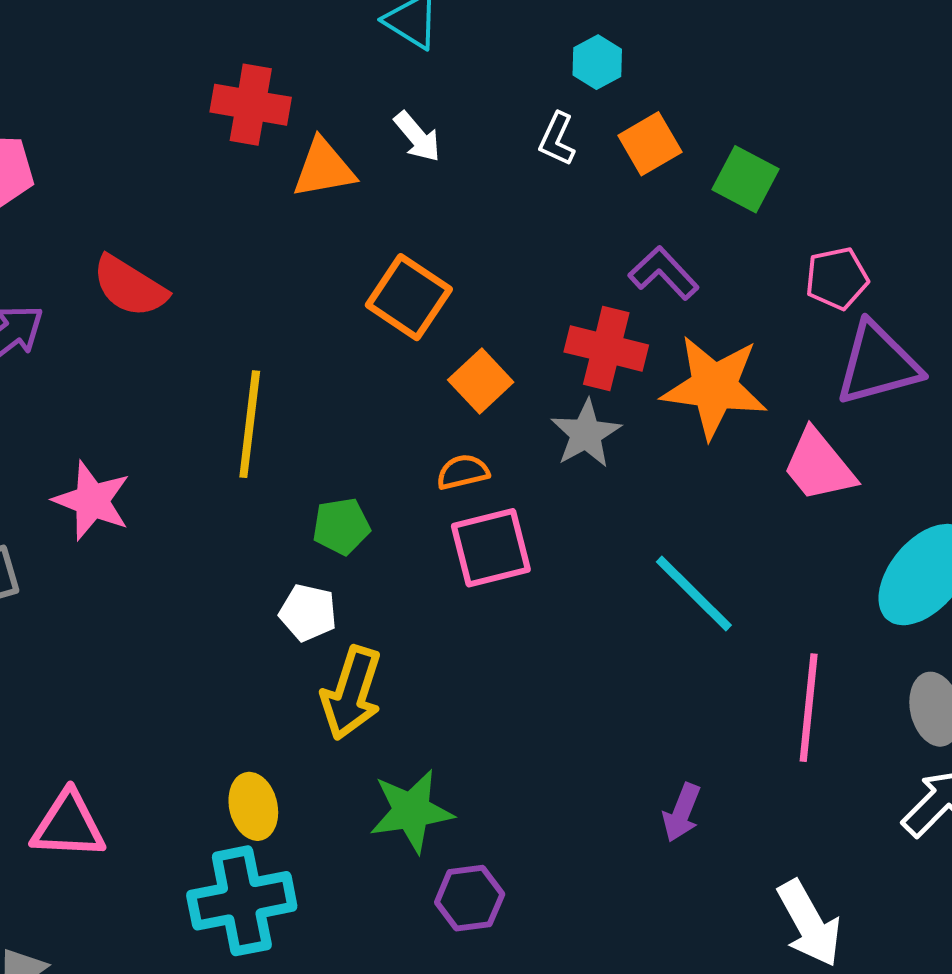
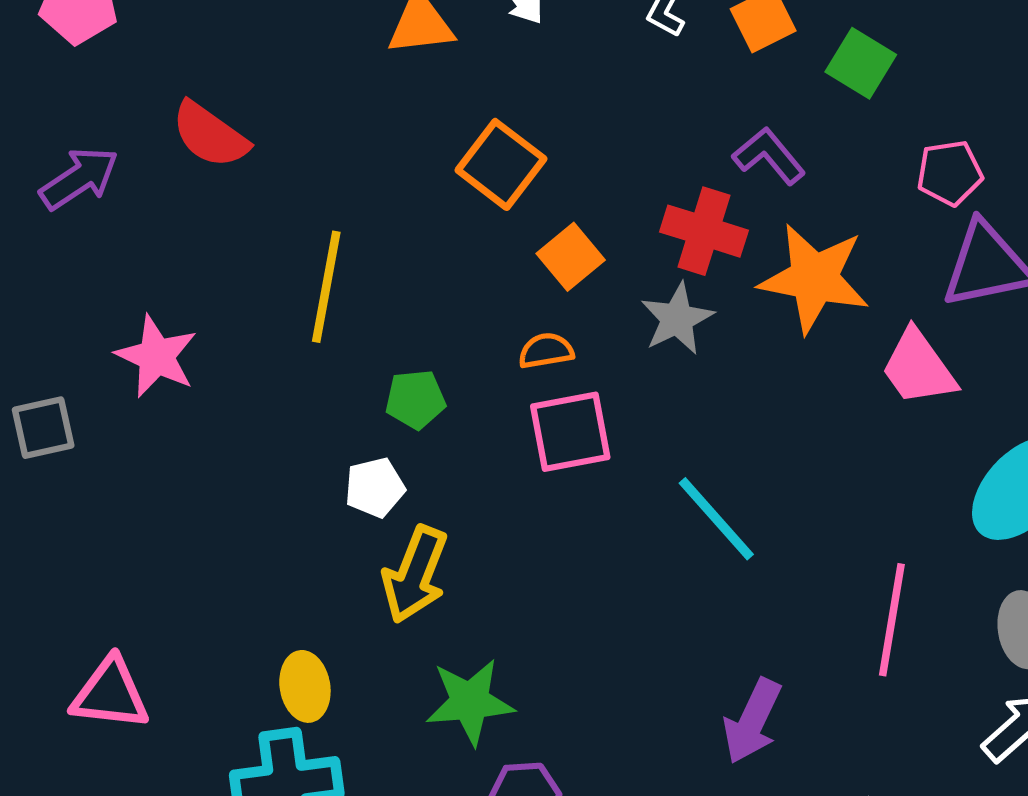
cyan line: (694, 594) -> (716, 519), moved
white pentagon: (308, 613) -> (375, 488), turned -30
purple arrow: (682, 813) -> (752, 721), size x1.4

